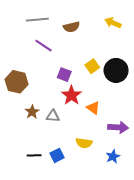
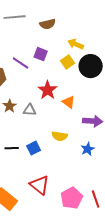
yellow arrow: (113, 23) -> (76, 44), moved
purple line: (44, 46) -> (21, 63), moved
purple square: (64, 75) -> (41, 54), moved

